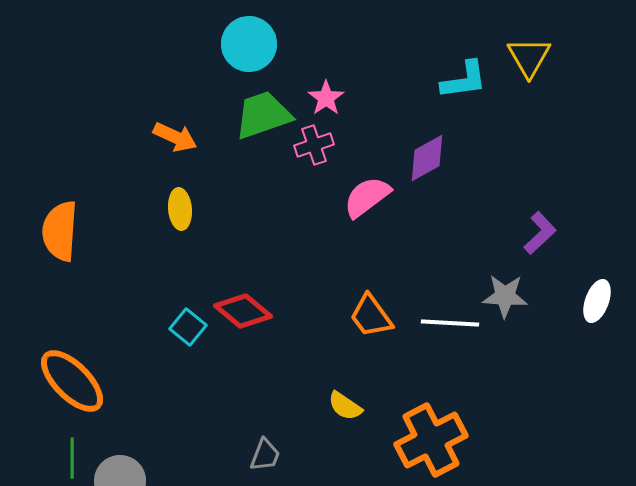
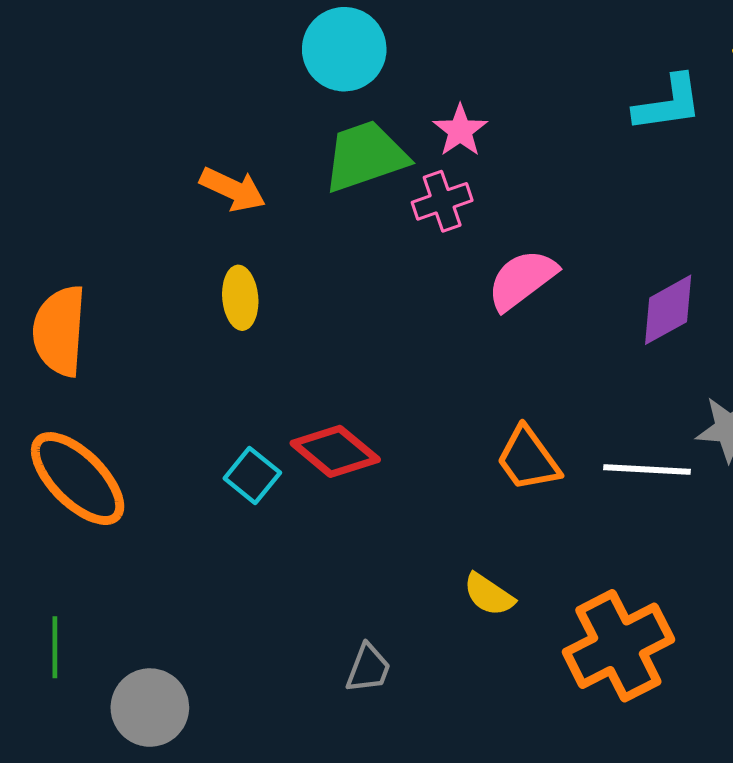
purple diamond: (427, 158) -> (668, 310), moved
orange ellipse: (72, 381) -> (78, 479), moved
green line: (72, 458) -> (55, 647), moved

